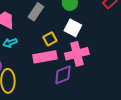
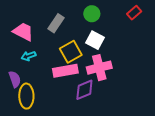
yellow square: (50, 39) -> (71, 52), size x1.5

